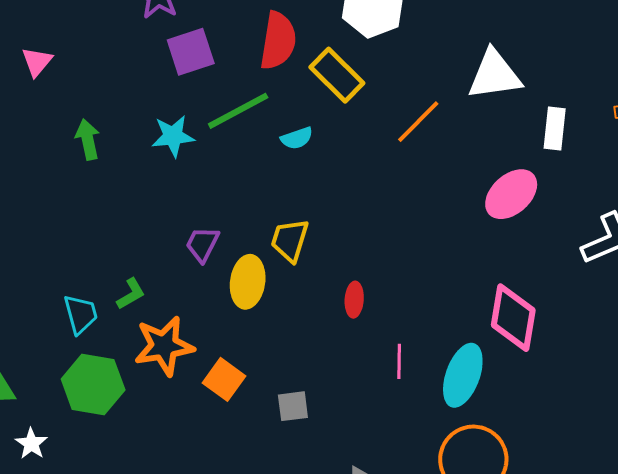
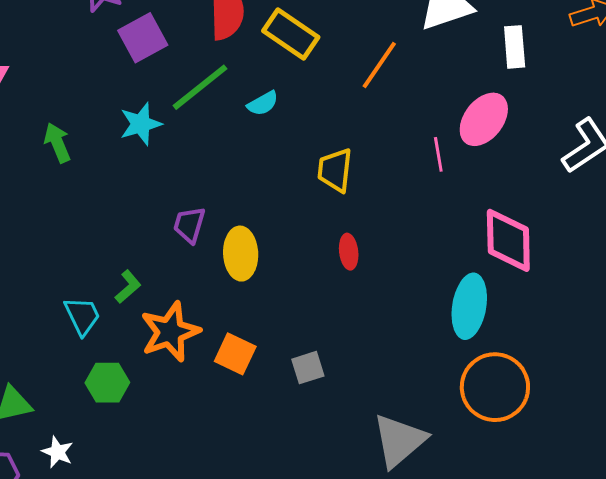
yellow trapezoid: (290, 240) -> (335, 170), moved
pink line: (399, 361) -> (438, 154), moved
green hexagon: (93, 384) -> (107, 383), size x0.7

